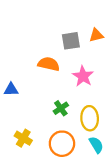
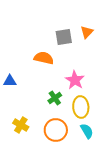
orange triangle: (96, 35) -> (87, 32), turned -32
pink star: (83, 76) -> (75, 80), moved

